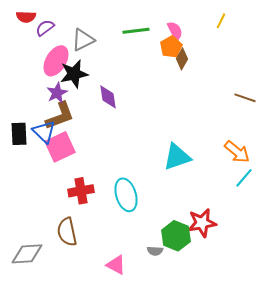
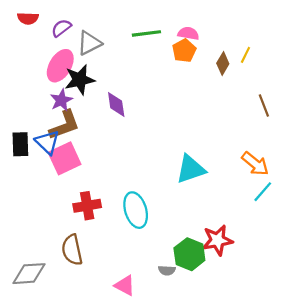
yellow line: (221, 21) -> (245, 55), moved
purple semicircle: (45, 28) -> (61, 28), moved
pink semicircle: (175, 31) -> (188, 33), turned -54
brown diamond: (182, 59) -> (223, 64), moved
brown line: (245, 98) -> (264, 106), turned 50

